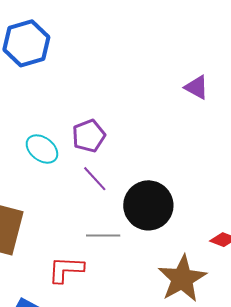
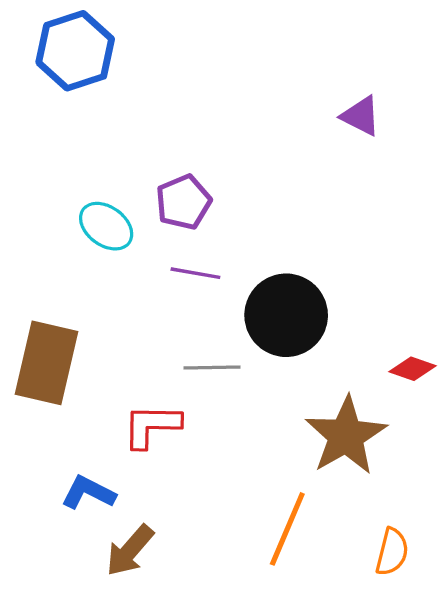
purple line: (95, 179) -> (195, 273), turned -36

